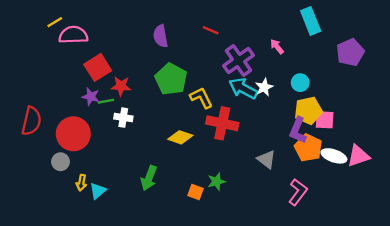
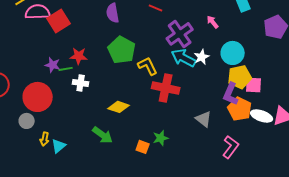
red square: (98, 67) -> (59, 21), moved
cyan circle: (300, 83) -> (233, 53), size x1.5
yellow diamond: (180, 137) -> (119, 107), moved
green arrow: (149, 178) -> (103, 135), turned -75

